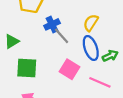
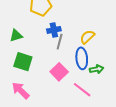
gray line: (62, 36) -> (60, 42), turned 42

